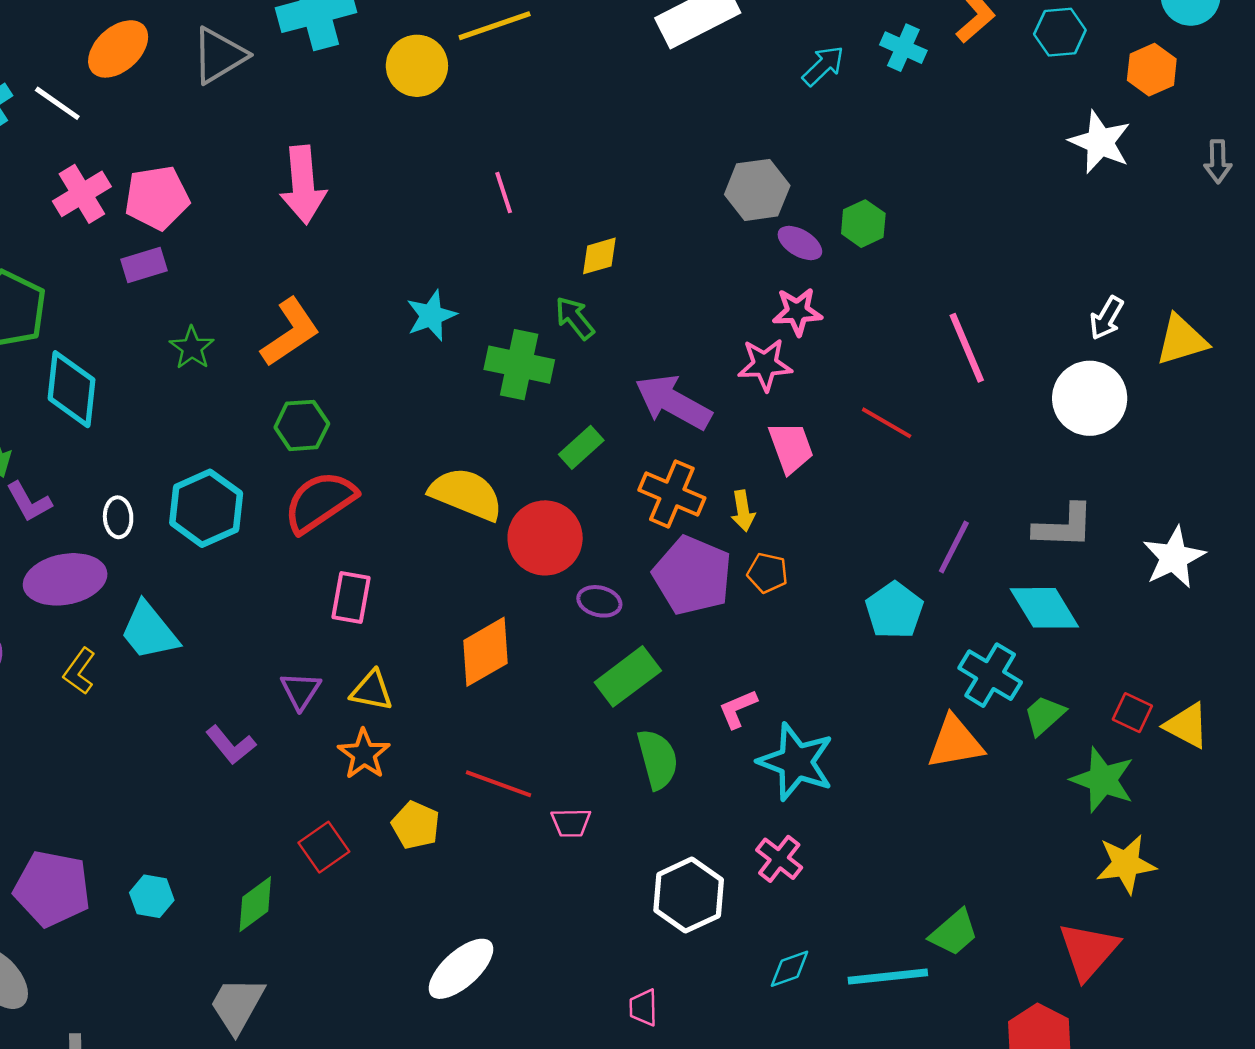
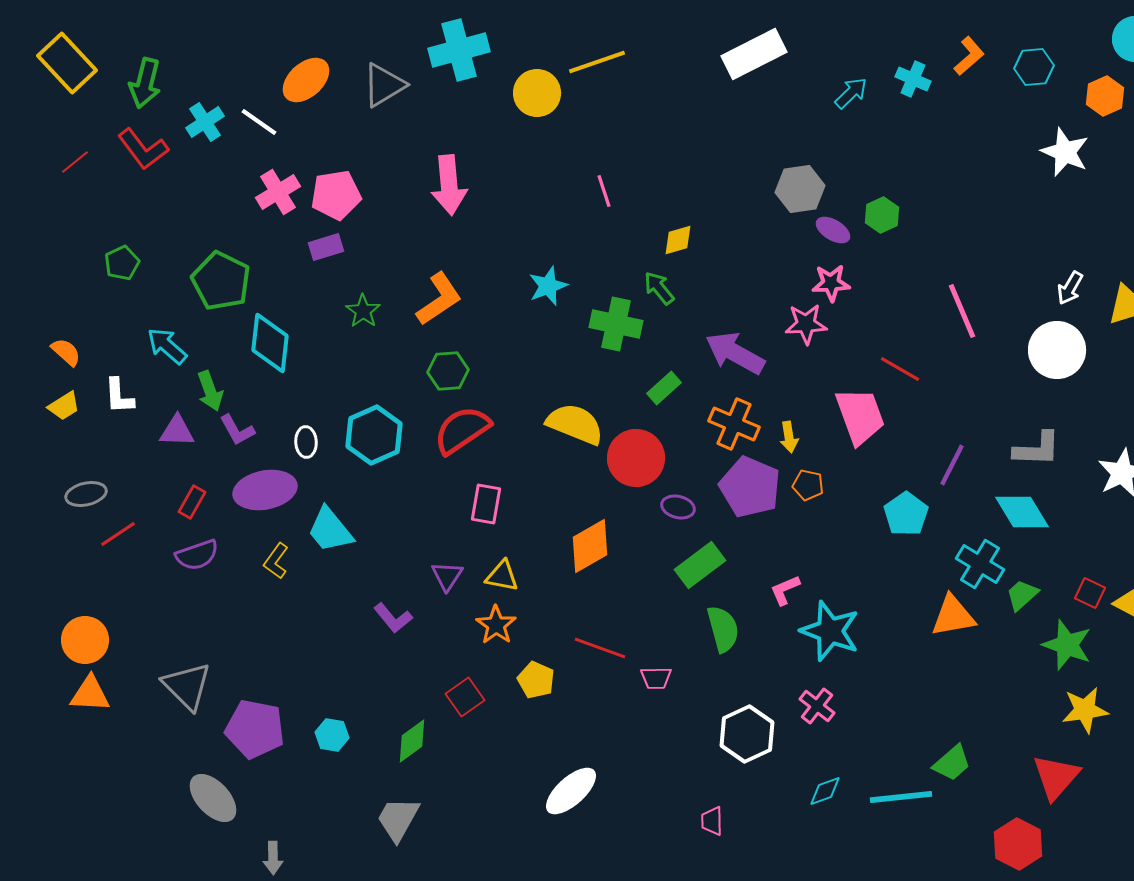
pink trapezoid: (791, 447) -> (860, 416), moved, size x1.4

